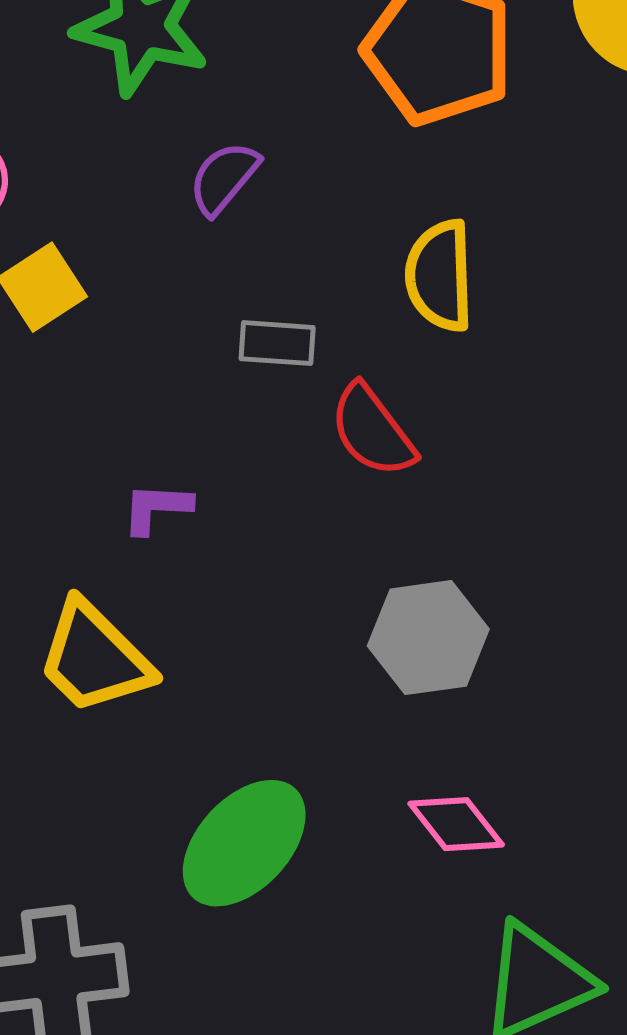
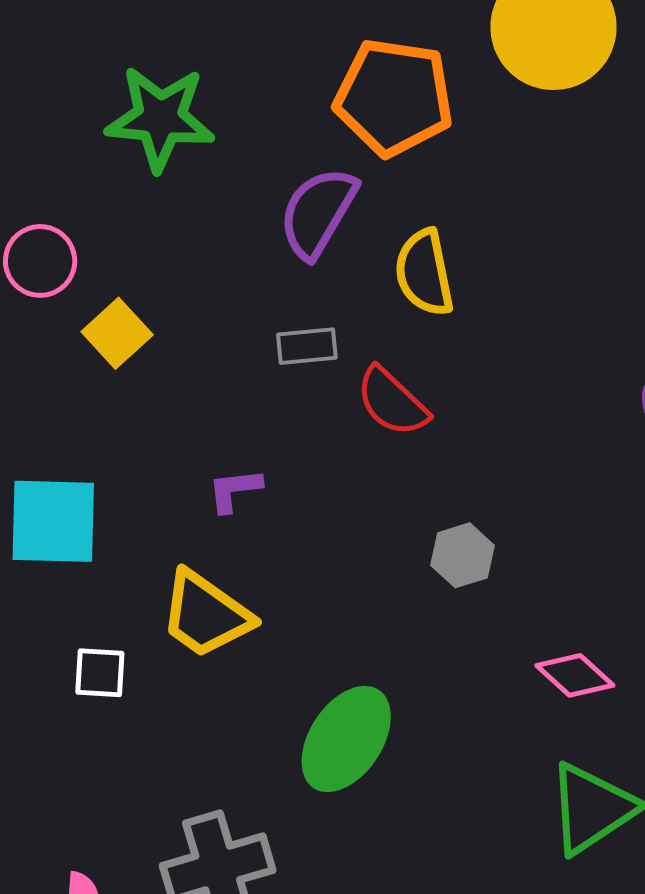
purple semicircle: (224, 178) -> (318, 212), moved, size x1.5
gray hexagon: (428, 638) -> (462, 555), size x0.7
pink diamond: (456, 824) -> (575, 675), moved

